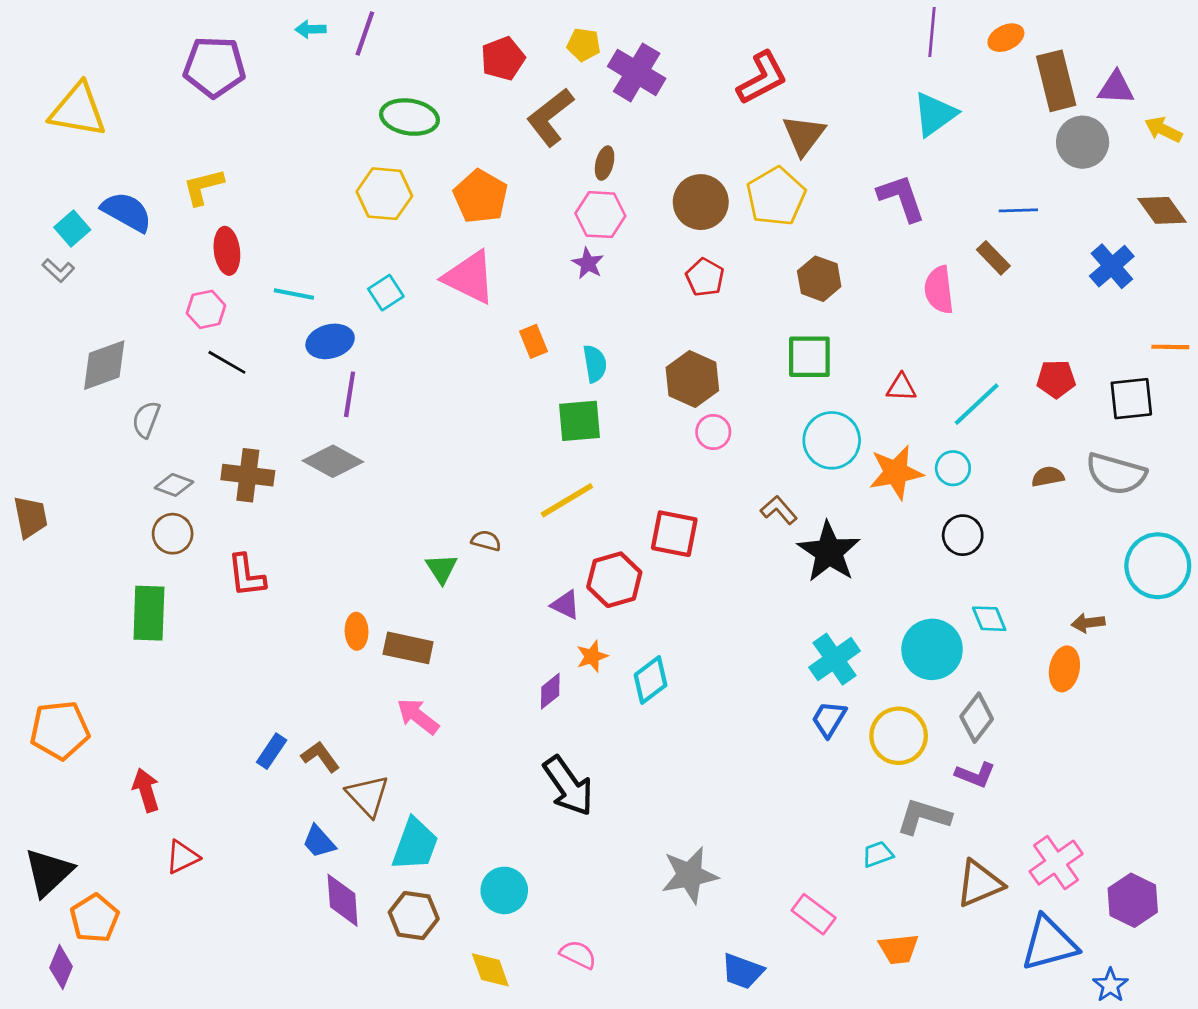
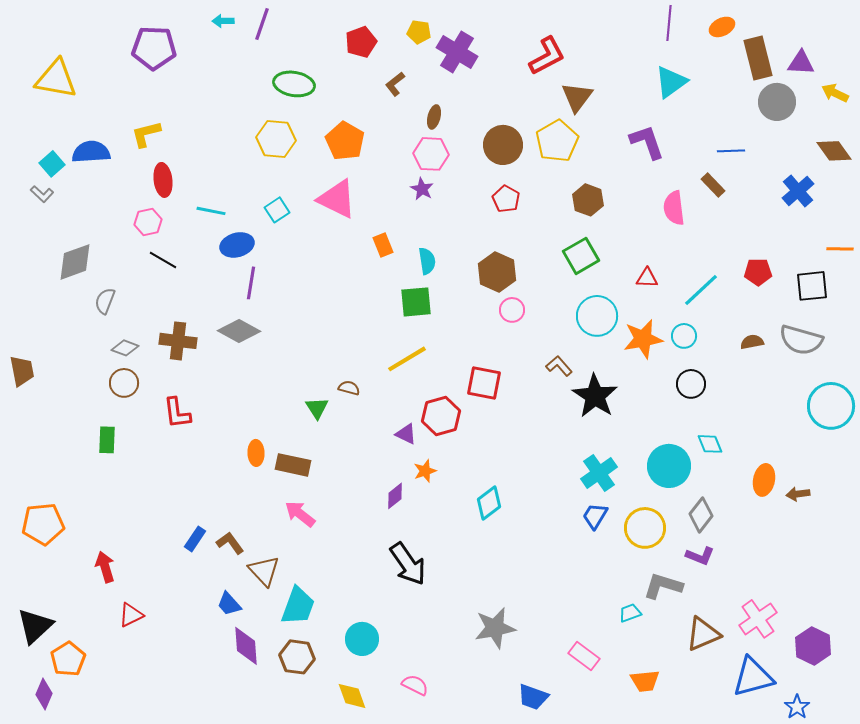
brown L-shape: (550, 117) -> (395, 84), size x0.6
blue semicircle: (127, 212) -> (91, 152), turned -33
green square: (809, 357) -> (581, 256), turned -30
green rectangle: (149, 613) -> (107, 440), size x0.7
brown arrow: (1088, 623) -> (798, 494), moved
cyan diamond: (651, 680) -> (489, 503), moved

